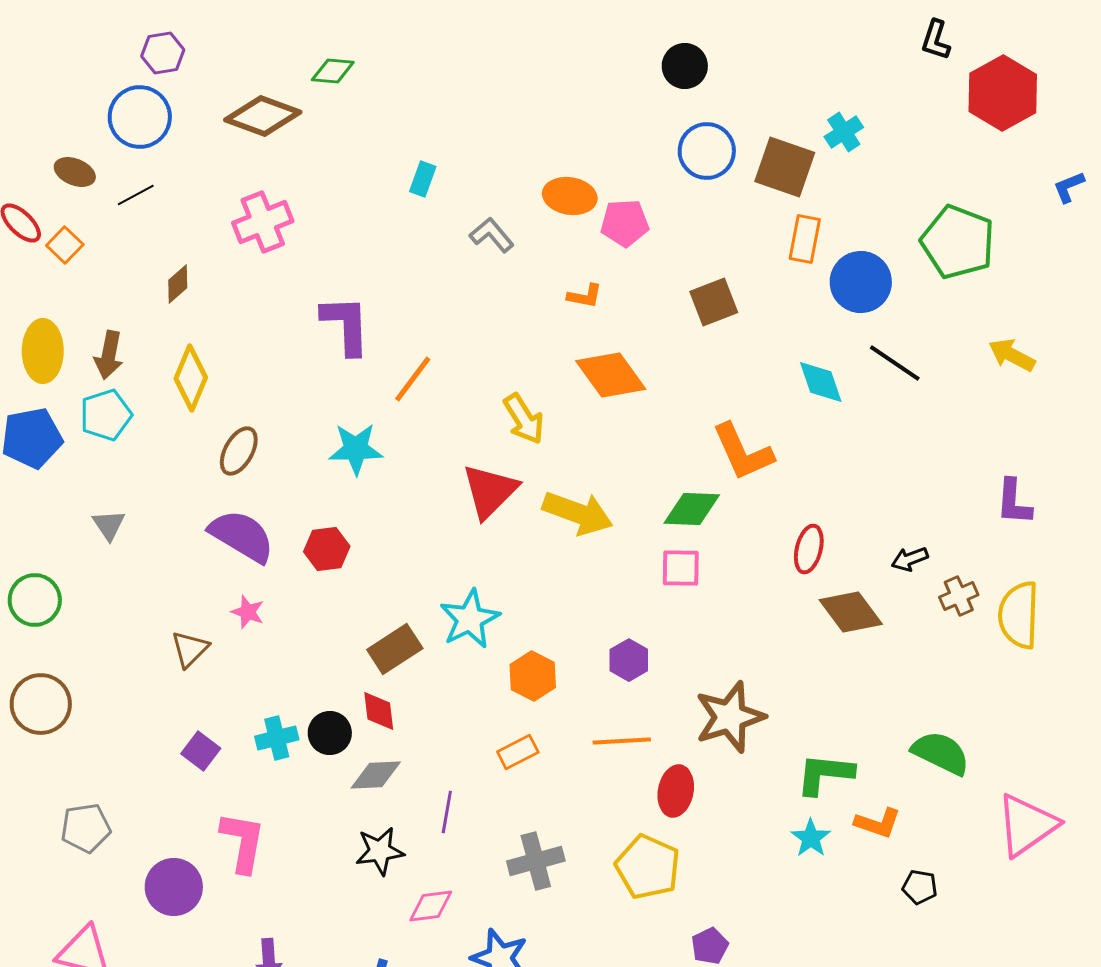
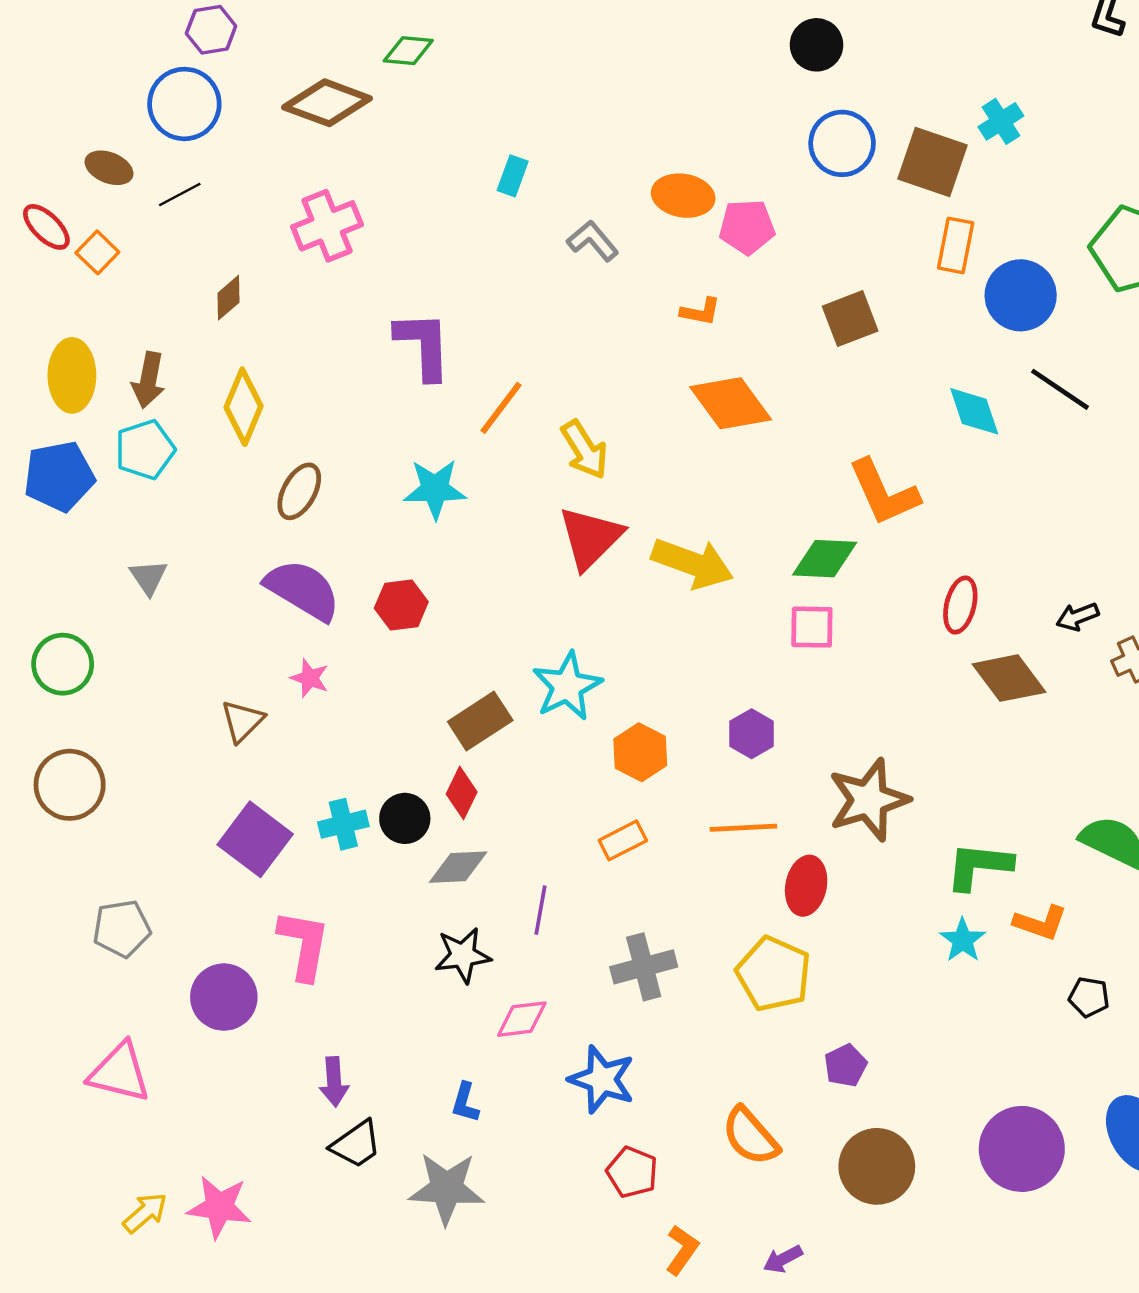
yellow arrow: (524, 419) -> (585, 450), moved
red diamond: (379, 711) -> (462, 793), turned 33
purple square: (201, 751) -> (255, 839), size x1.6

